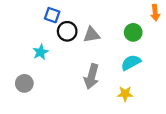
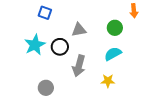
black circle: (67, 31) -> (60, 47), moved
cyan star: (41, 52) -> (35, 45), size x1.5
gray circle: (24, 83) -> (46, 88), moved

